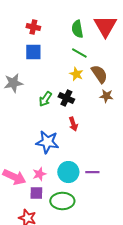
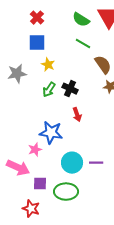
red cross: (33, 27) -> (37, 18), turned 32
green semicircle: (77, 29) -> (81, 20), turned -48
yellow star: (76, 74) -> (48, 65), moved
pink star: (39, 174) -> (35, 150), moved

